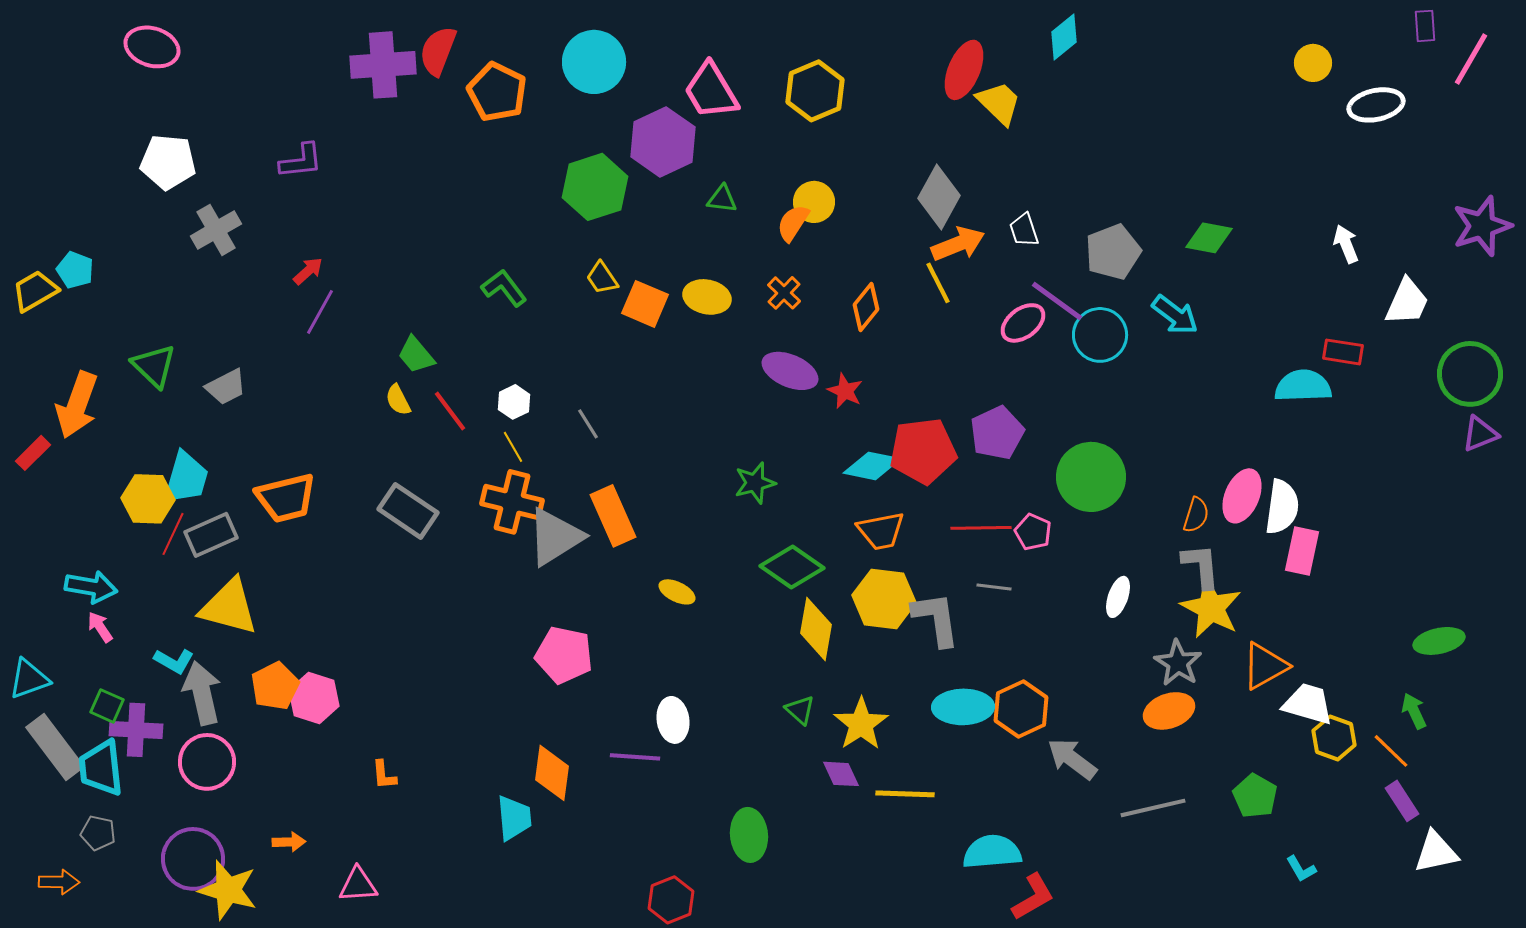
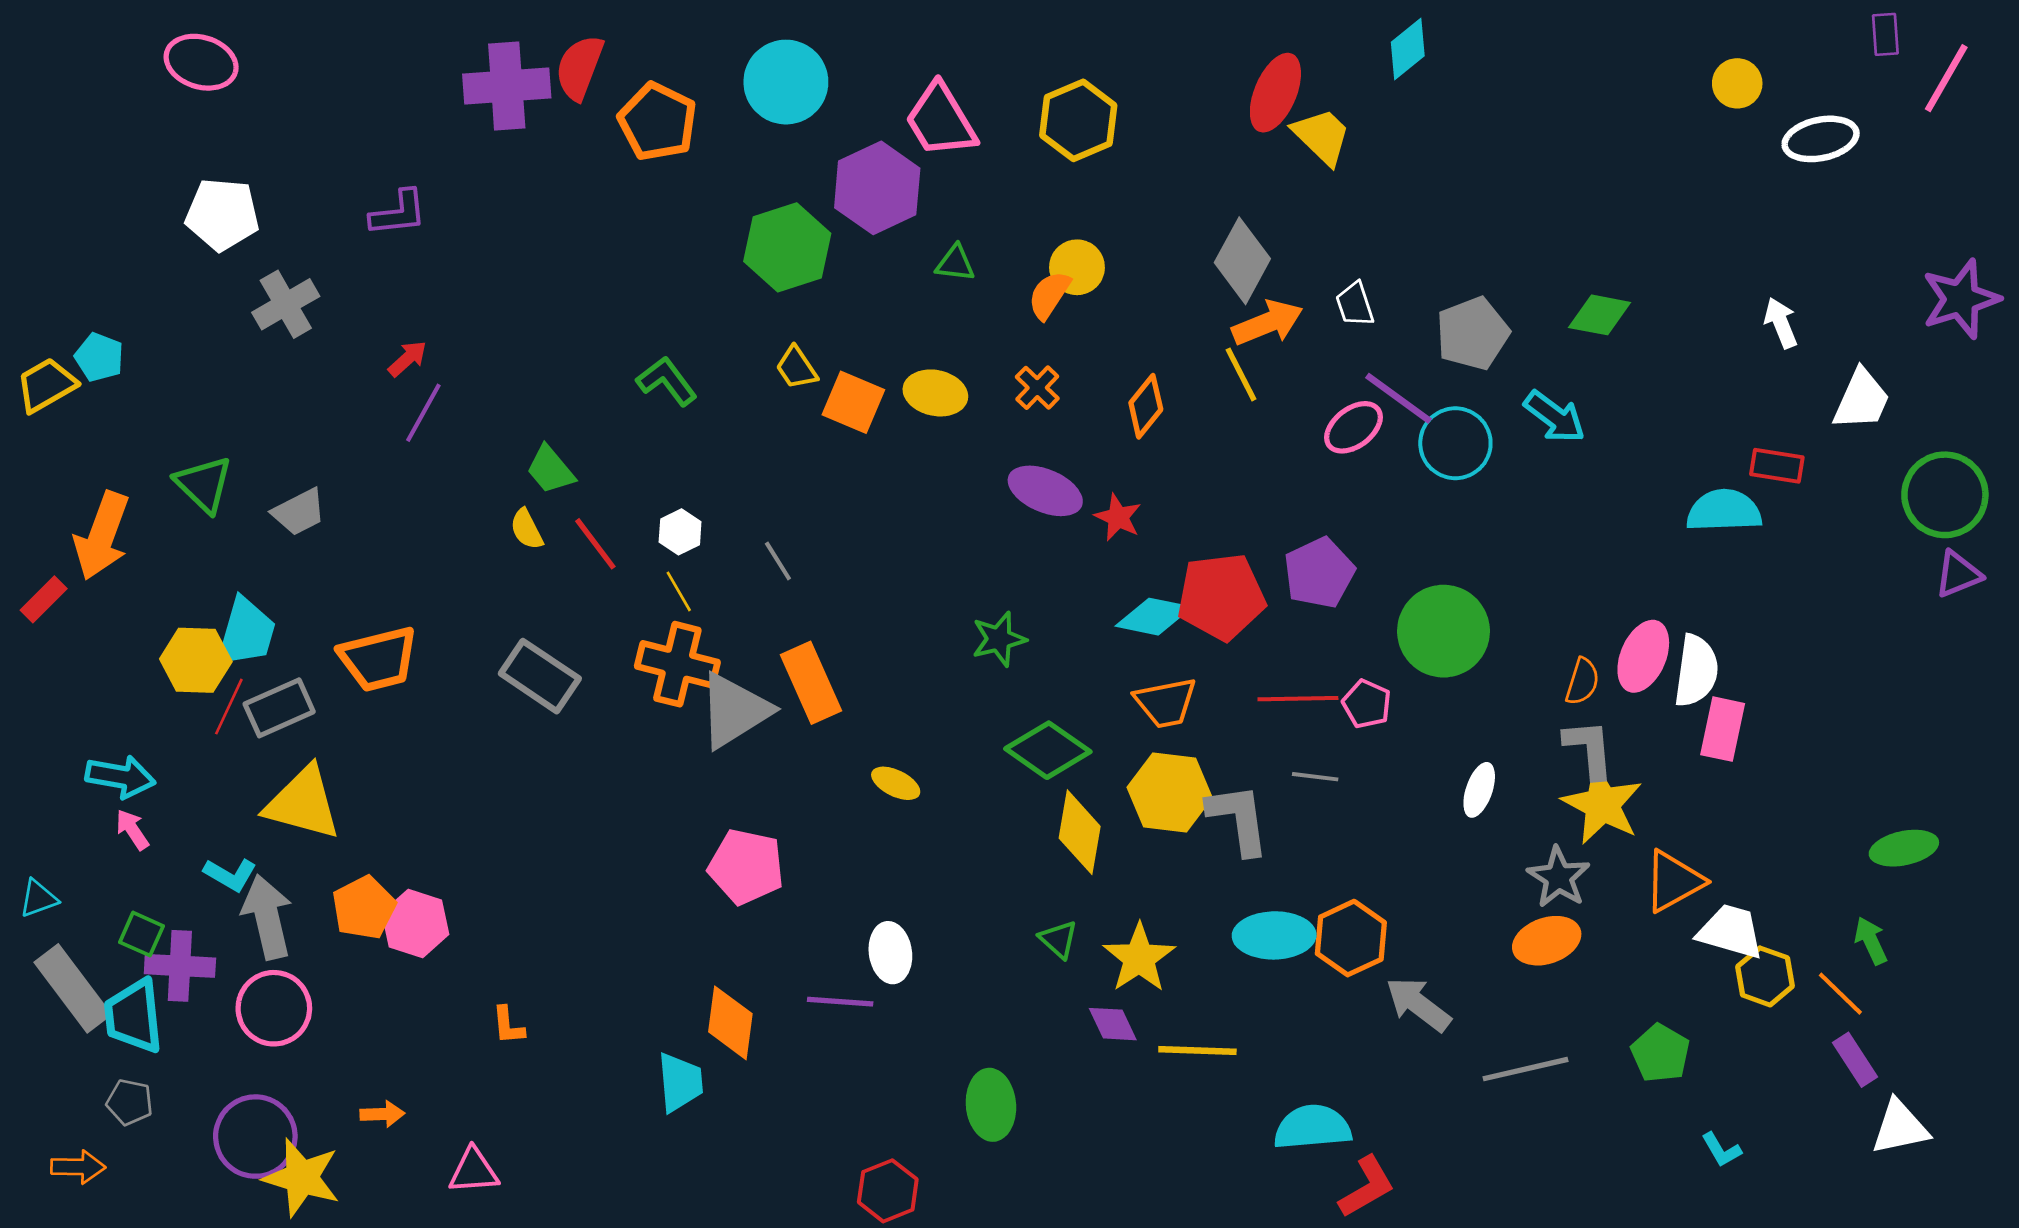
cyan triangle: (29, 679) -> (38, 898), size x0.7

